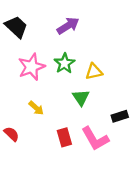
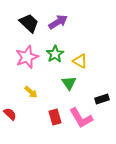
black trapezoid: (16, 27) -> (29, 23), moved
yellow triangle: (94, 72) -> (80, 61), turned 42

